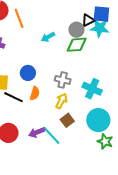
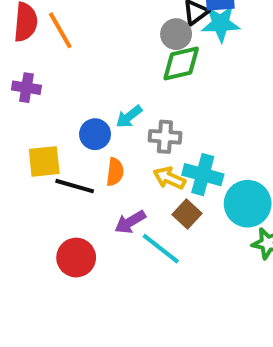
cyan arrow: (48, 37) -> (129, 117), moved
cyan cross: (92, 89) -> (203, 175), moved
yellow arrow: (61, 101) -> (169, 178), turned -84
purple arrow: (37, 133) -> (130, 222), moved

